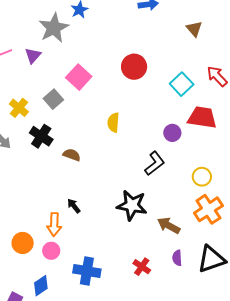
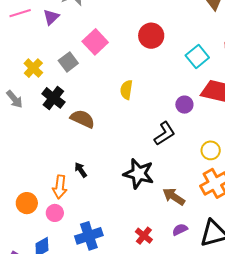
brown semicircle: (72, 155) -> (83, 119), size x1.4
purple semicircle: (177, 258) -> (180, 230), turned 63
blue cross: (87, 271) -> (89, 236), turned -32

